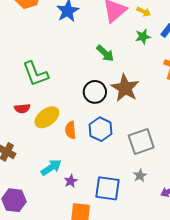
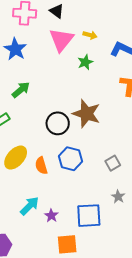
green star: (143, 37) -> (85, 62), moved
green arrow: (105, 53) -> (21, 90), moved, turned -72
gray square: (141, 142) -> (113, 163), size x0.6

